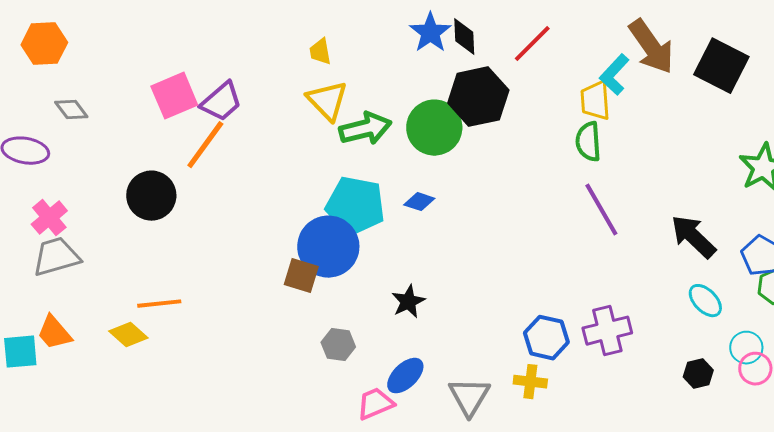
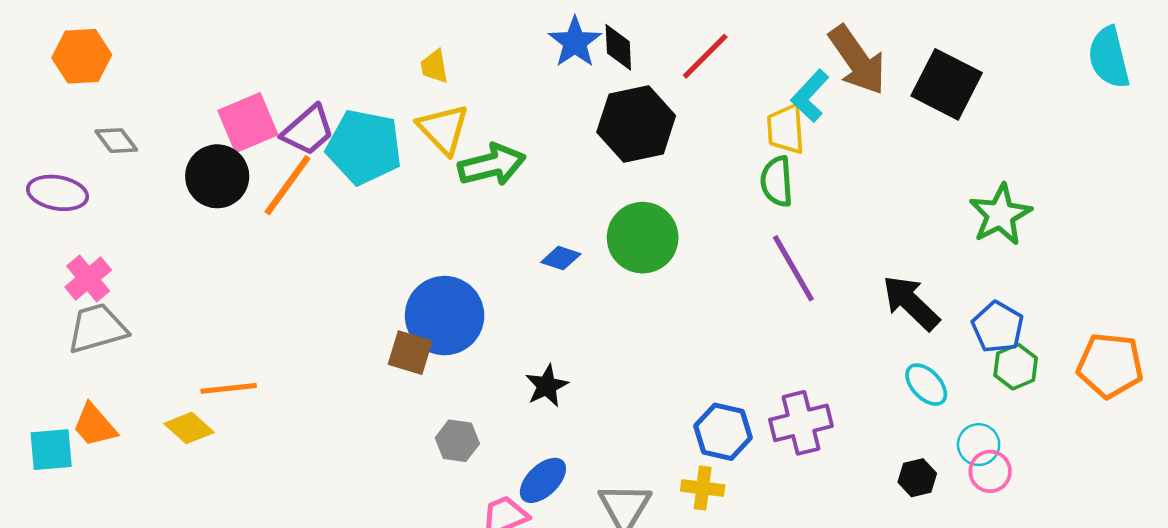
green circle: (434, 128) -> (643, 238), moved
black circle: (151, 196) -> (217, 176), moved
cyan pentagon: (355, 206) -> (364, 147), moved

